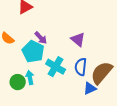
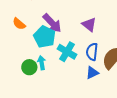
purple arrow: (41, 38) -> (52, 23), size x1.5
blue triangle: (90, 88) -> (92, 73), moved

